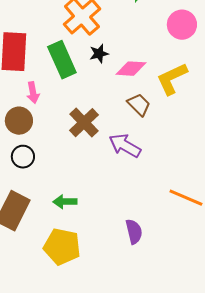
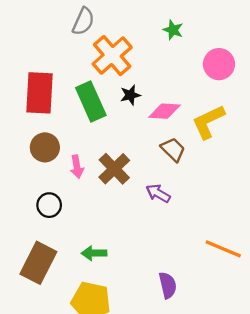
pink arrow: (33, 93) -> (77, 167), moved
brown circle: (19, 121) -> (45, 147), moved
purple arrow: (125, 146) -> (158, 193), size x0.7

